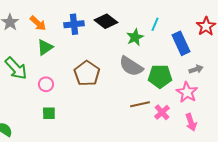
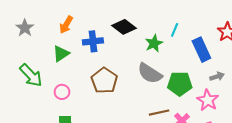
orange arrow: (38, 23) -> (66, 25), moved, turned 78
blue cross: (74, 24) -> (93, 41), moved

